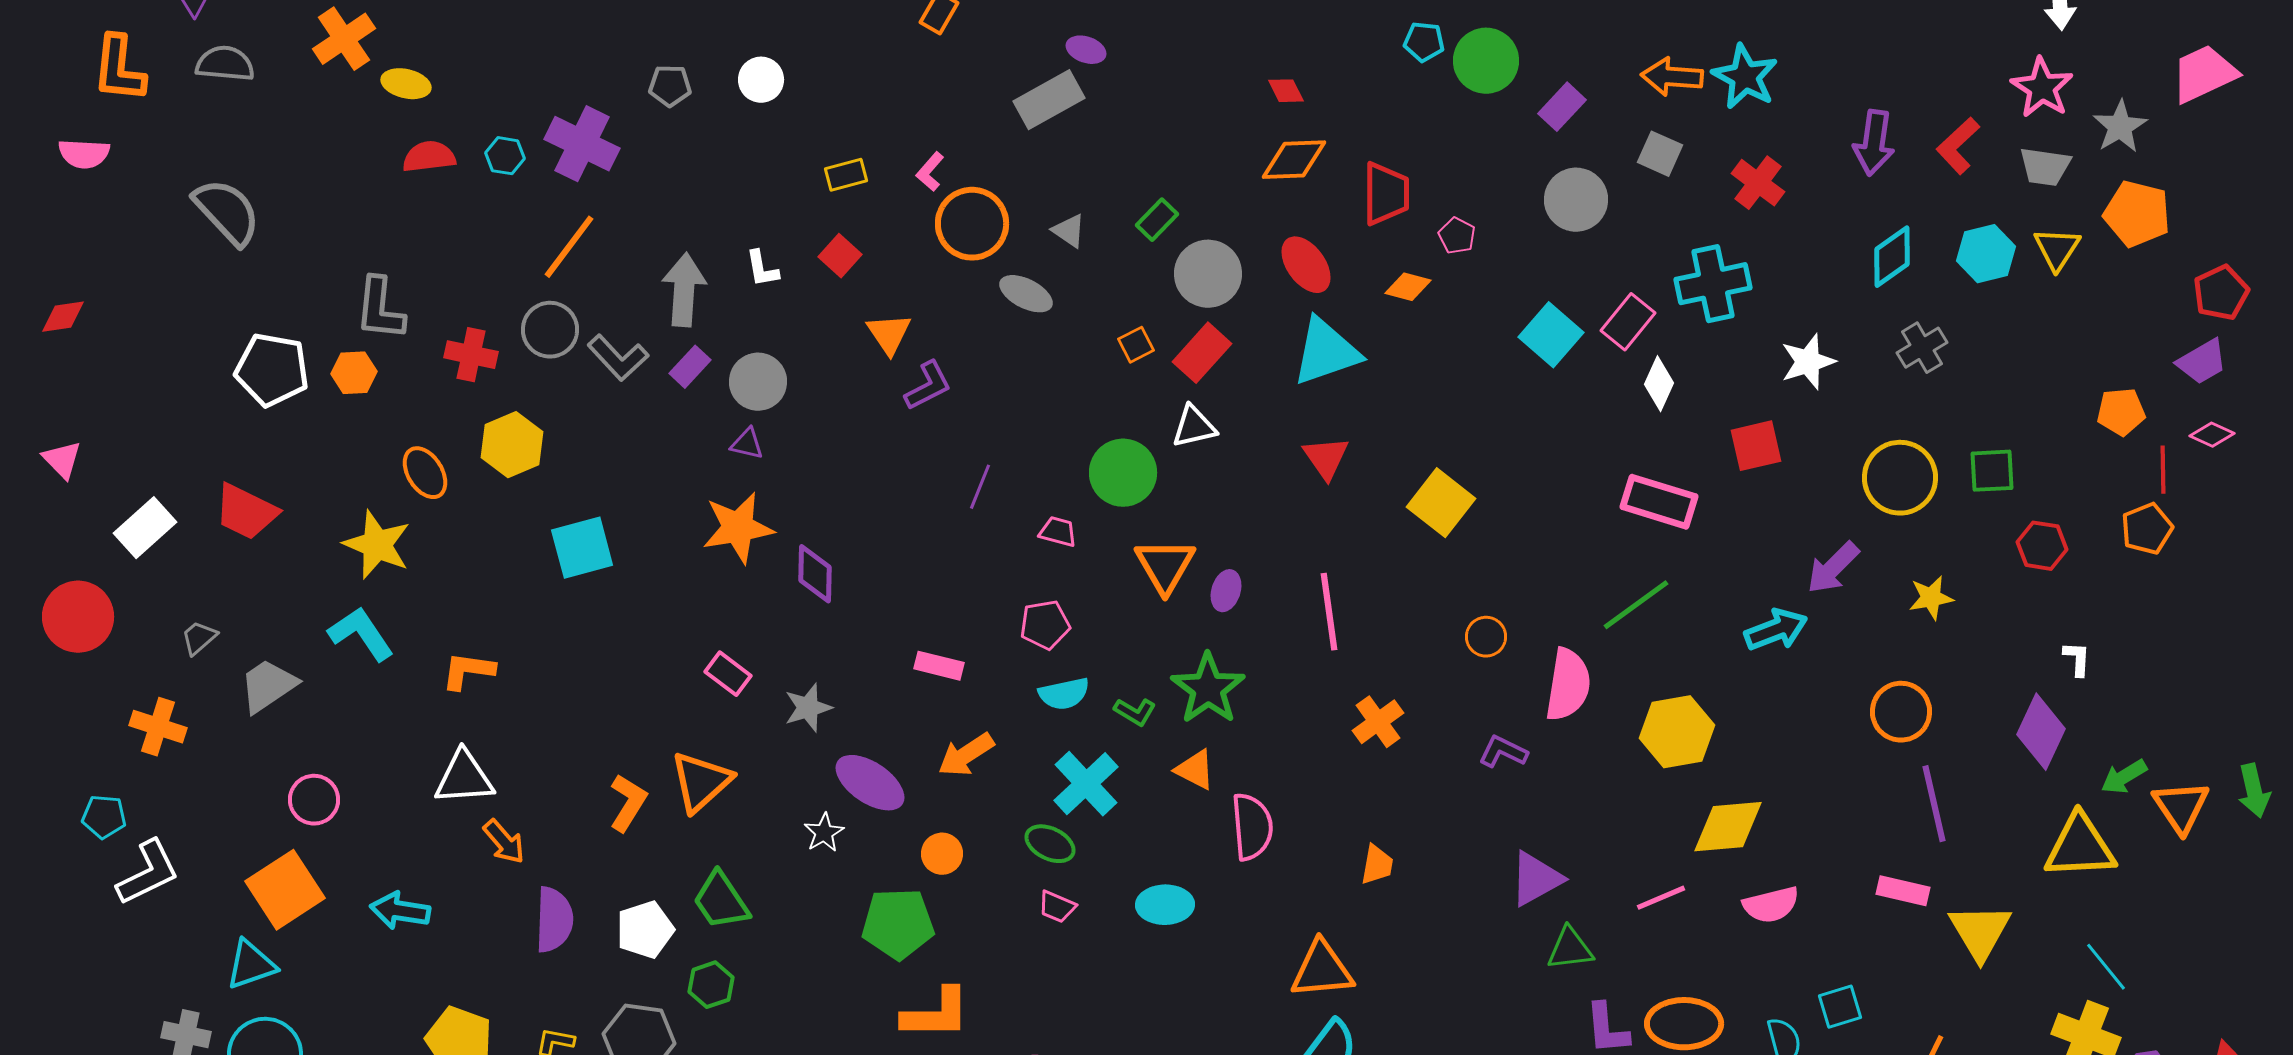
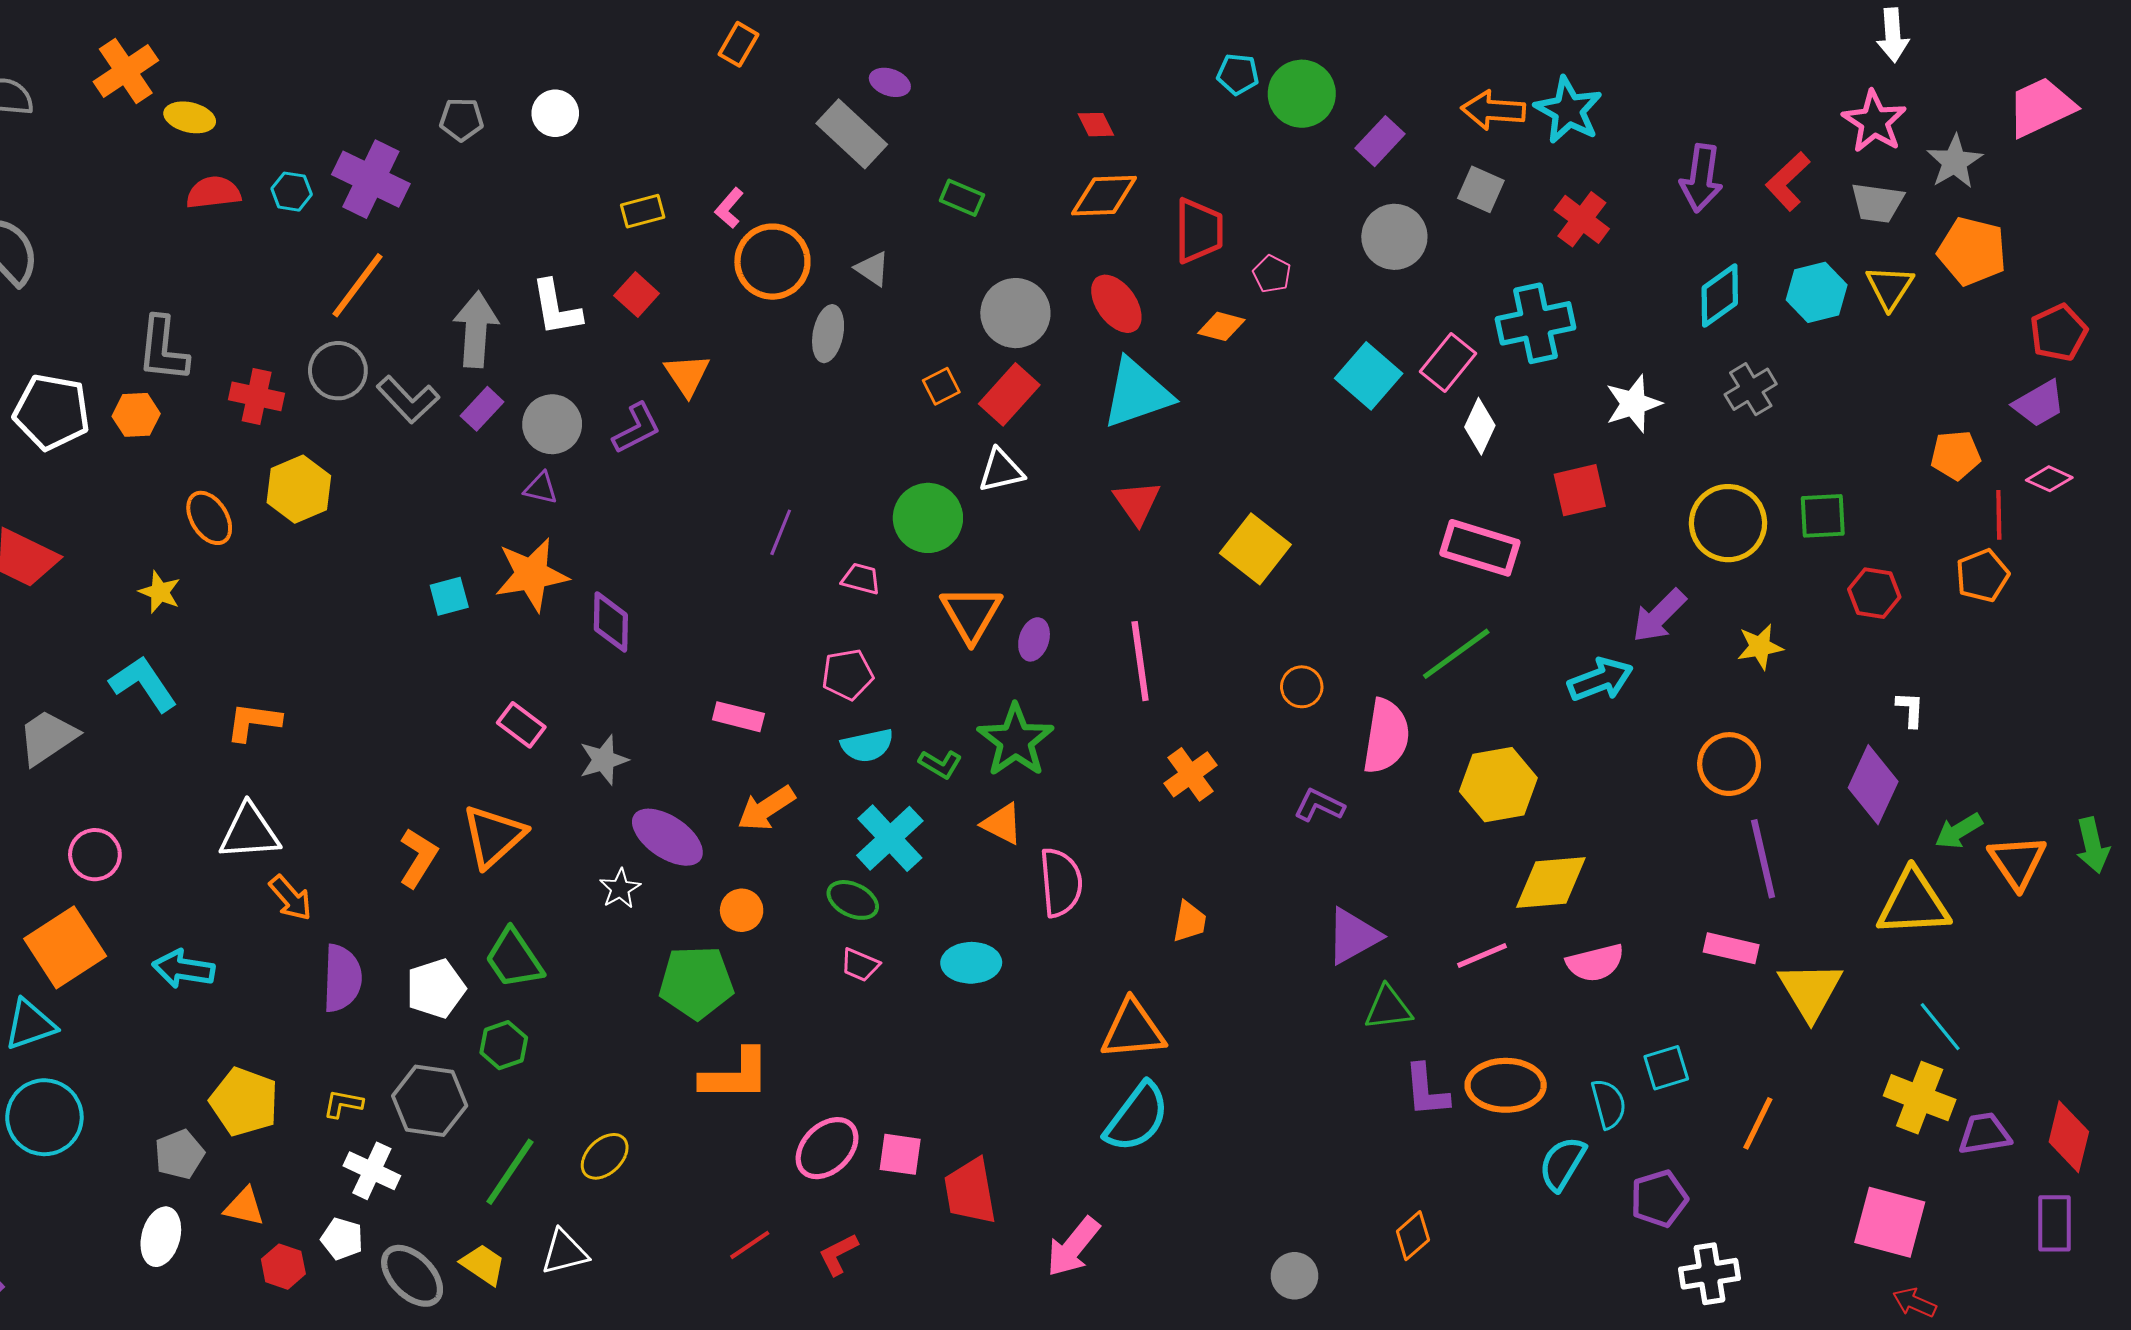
gray rectangle: (1049, 100) -> (852, 134), turned 72
green rectangle: (1157, 220) -> (962, 198), moved, turned 69
white L-shape: (762, 269) -> (556, 308), size x1.5
gray ellipse: (1026, 294) -> (828, 334), turned 74
purple L-shape: (928, 386) -> (637, 428), moved
yellow star: (377, 545) -> (160, 592), size x0.6
cyan square: (582, 548) -> (449, 596), moved, size x0.6

